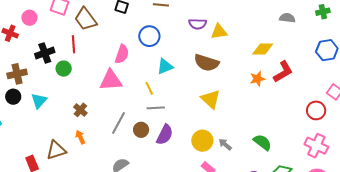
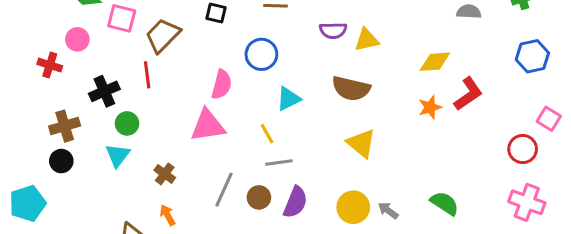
brown trapezoid: (86, 19) -> (163, 35), turned 85
green circle: (64, 69) -> (127, 123), moved
cyan triangle: (39, 101) -> (118, 155), moved

